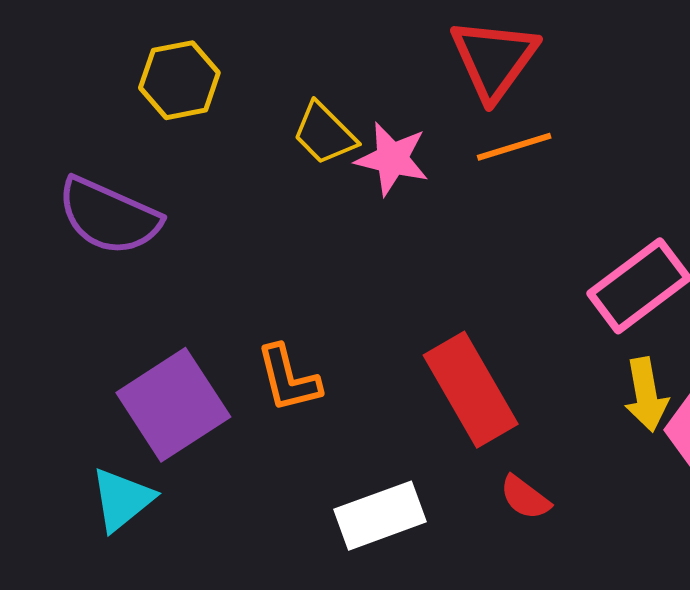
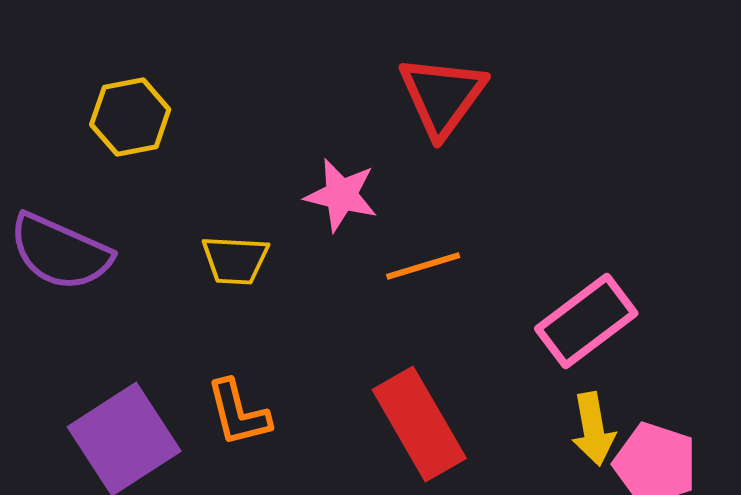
yellow trapezoid: (325, 134) -> (235, 260), moved, turned -42
orange line: (514, 147) -> (423, 266), moved

